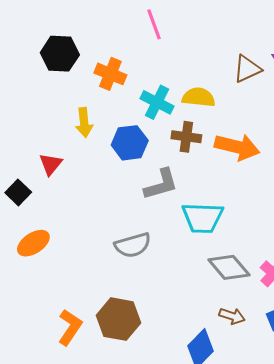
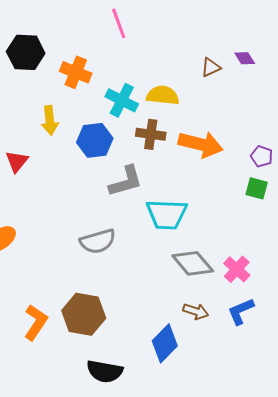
brown triangle: (247, 69) -> (211, 67), size x0.7

